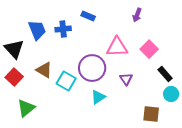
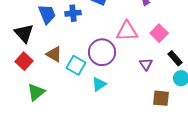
purple triangle: (126, 79) -> (146, 64), moved
cyan triangle: (98, 97) -> (99, 84), moved

